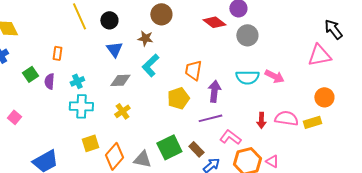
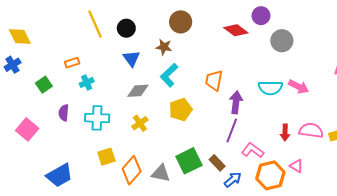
gray circle: (247, 35) -> (282, 41), moved
orange rectangle: (57, 53) -> (72, 63), turned 64
purple semicircle: (49, 81) -> (64, 113), moved
cyan cross: (77, 81) -> (87, 82), moved
yellow pentagon: (178, 98) -> (181, 110), moved
pink square: (14, 117) -> (27, 129), size x1.5
purple line: (210, 118) -> (232, 130), turned -55
pink triangle: (272, 161) -> (296, 166), moved

